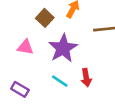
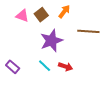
pink triangle: (25, 47) -> (22, 16), moved
red arrow: (86, 78) -> (66, 67), turned -72

